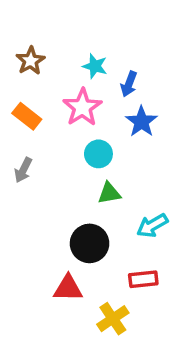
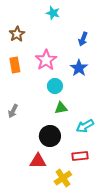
cyan star: (95, 66) -> (53, 13), moved
blue arrow: (129, 84) -> (83, 39), moved
orange rectangle: (27, 116) -> (15, 65), turned 42
gray arrow: (23, 170) -> (13, 111), moved

